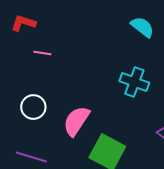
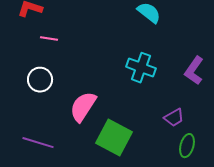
white circle: (33, 107) -> (40, 80), moved

